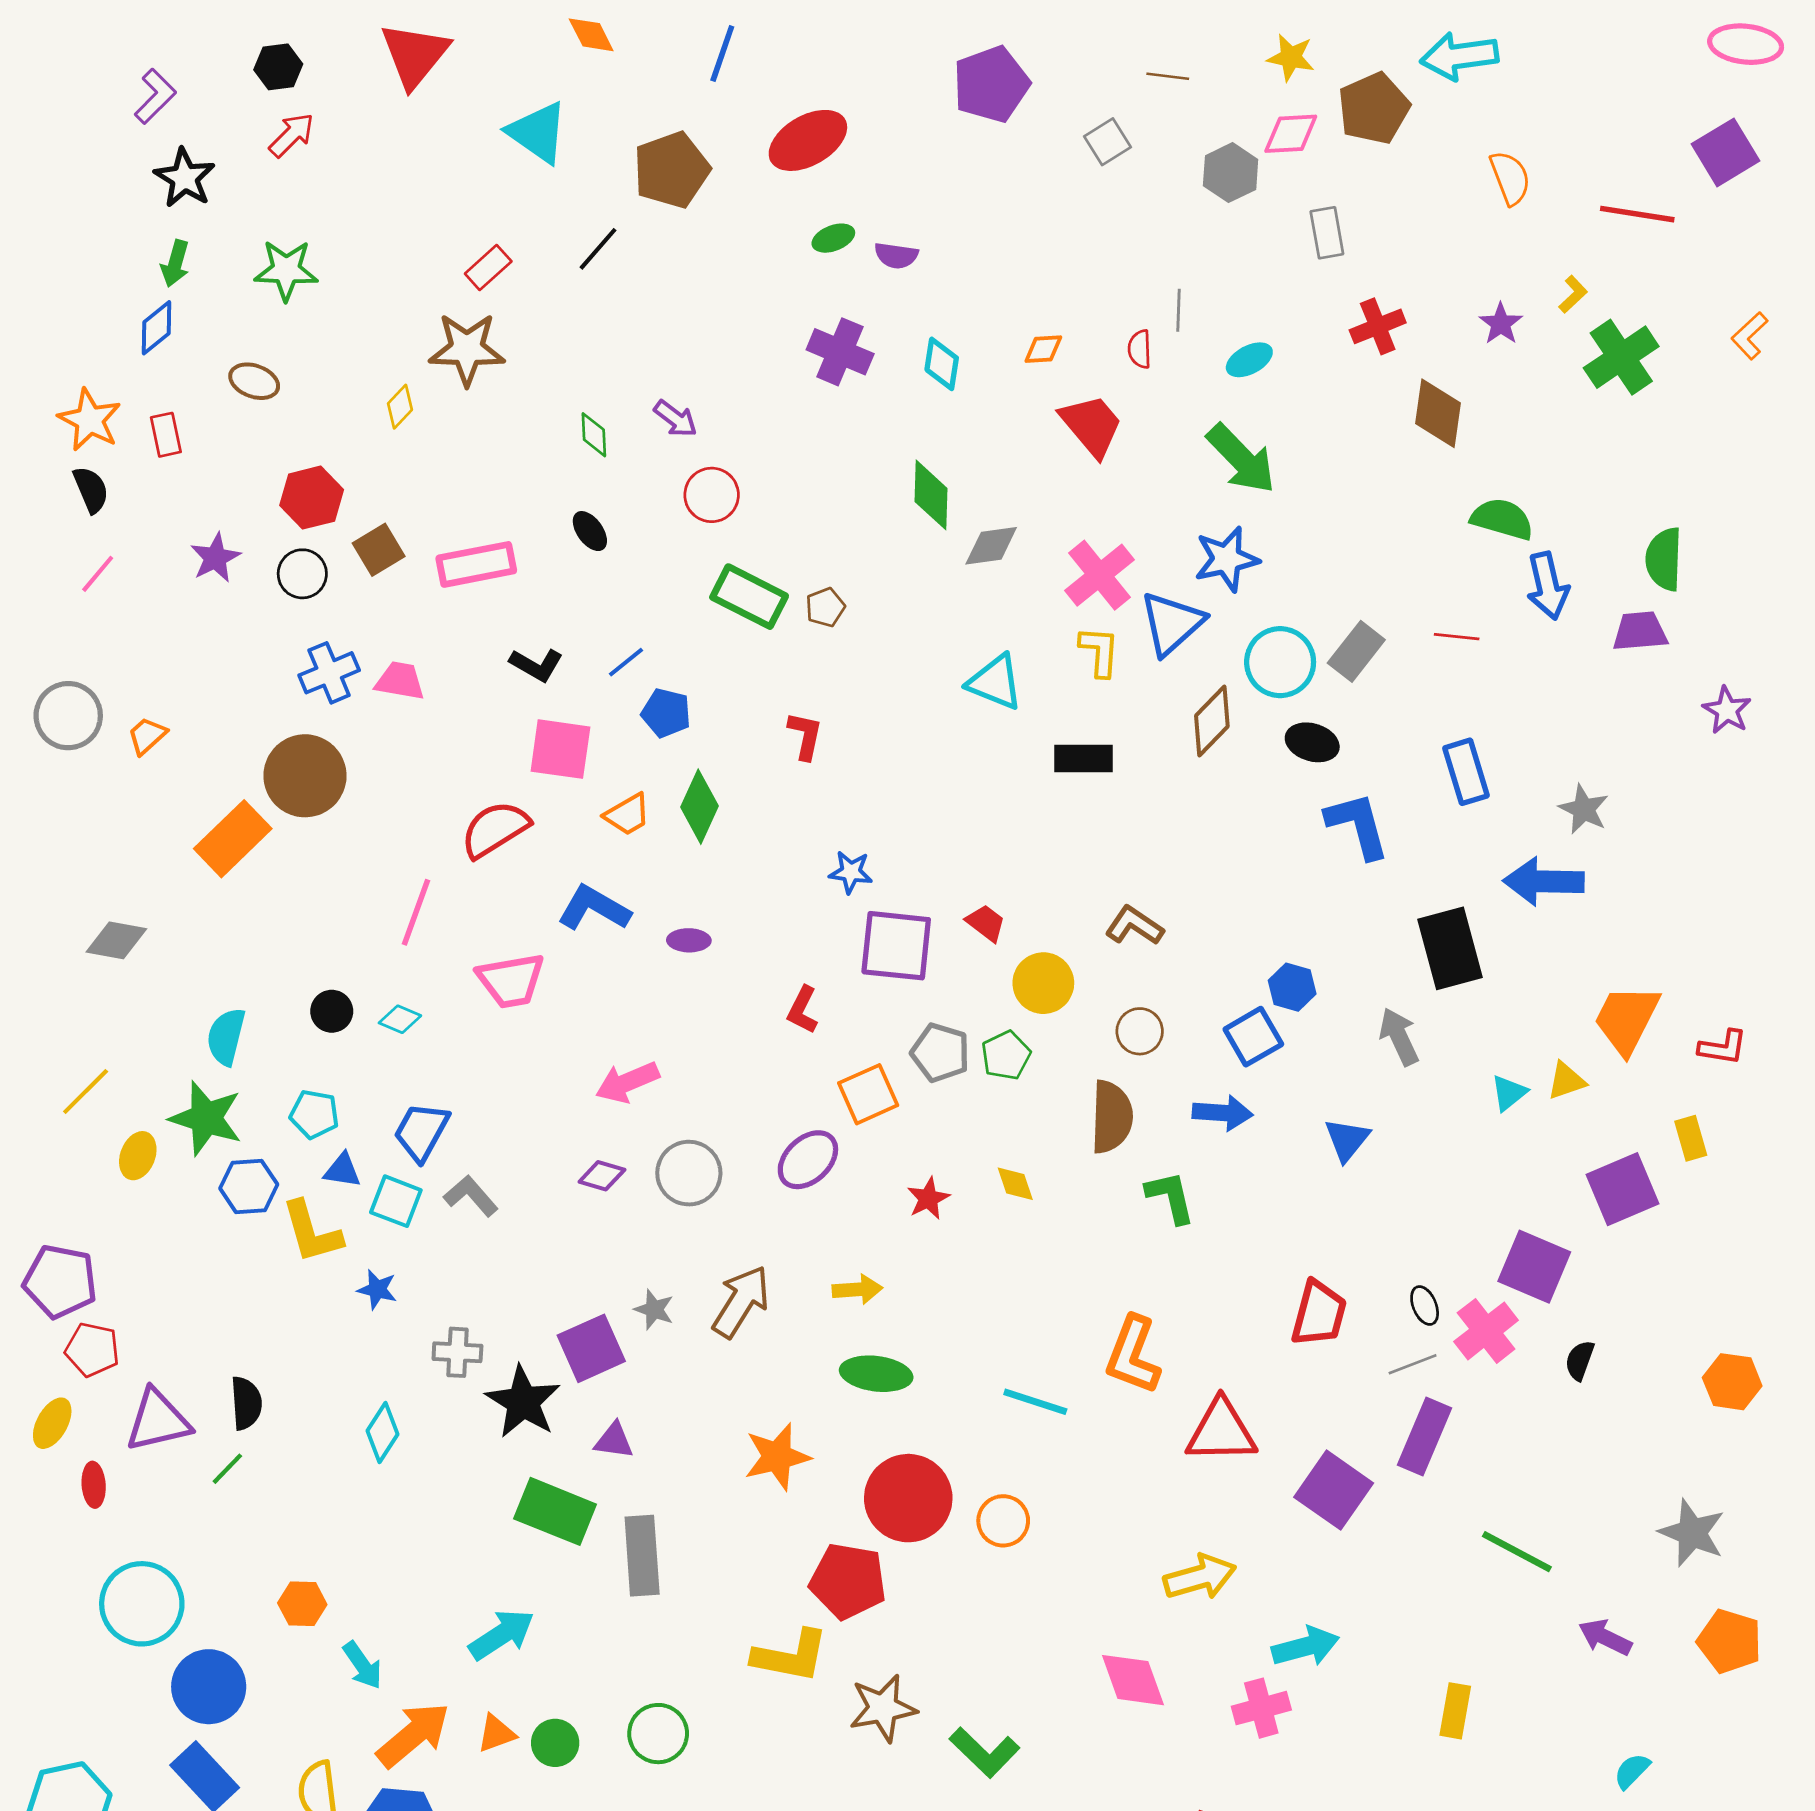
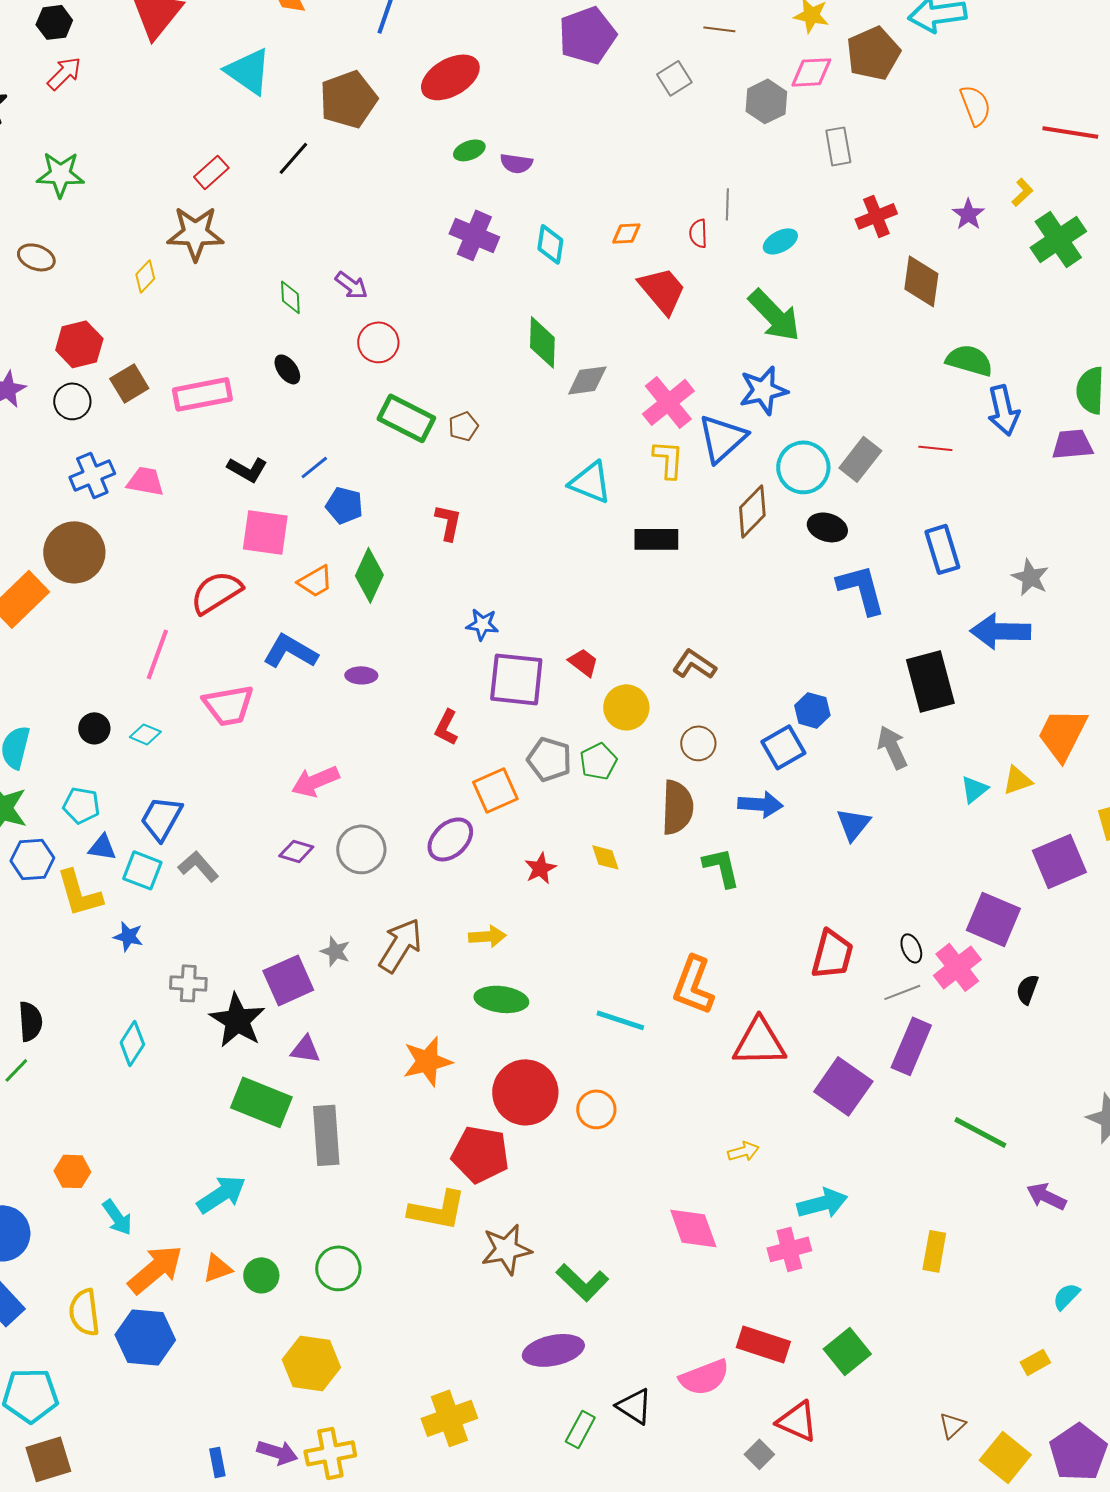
yellow arrow: (1200, 1577) -> (743, 1151), size x0.6

